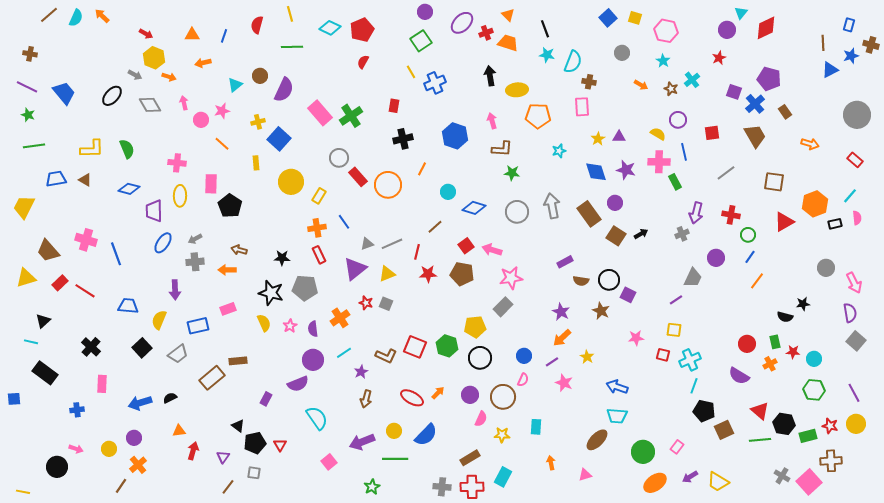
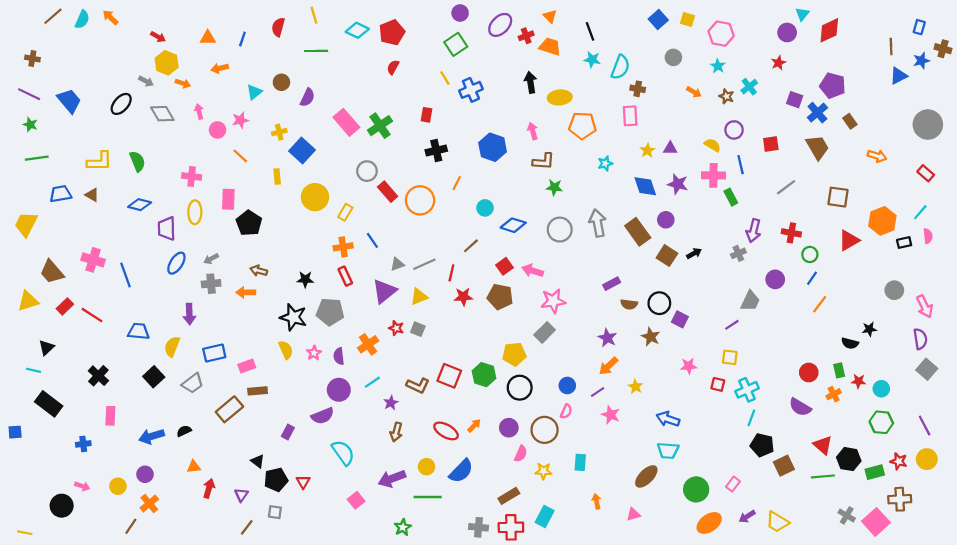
purple semicircle: (284, 90) -> (307, 97), size x0.7
pink rectangle: (228, 309) -> (247, 366), moved

